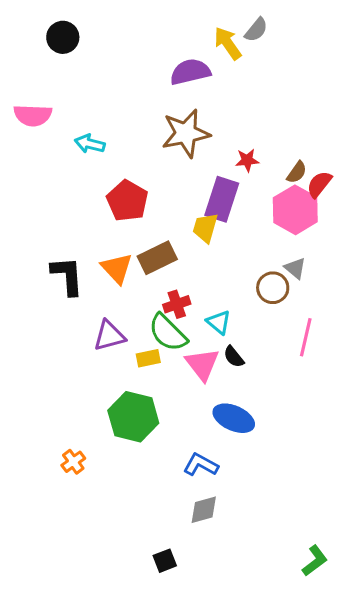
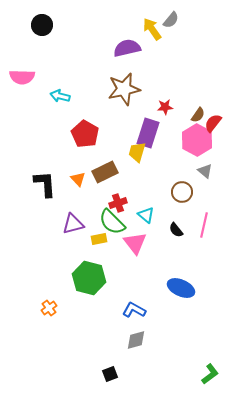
orange triangle: (117, 268) -> (78, 179), size x0.7
gray triangle: (295, 268) -> (205, 171), moved
black semicircle: (234, 357) -> (176, 230), moved
blue ellipse: (234, 418) -> (181, 288), moved

